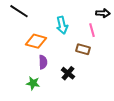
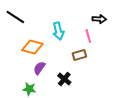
brown rectangle: (83, 49) -> (79, 55), turned -32
purple semicircle: (43, 62) -> (39, 68), turned -144

